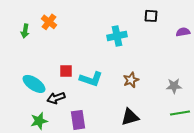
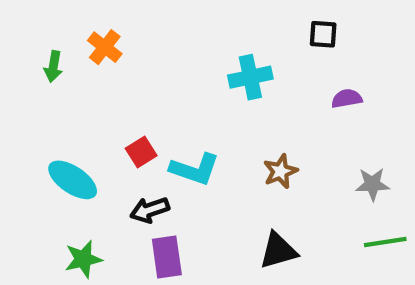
purple semicircle: (183, 32) -> (347, 99), moved
red square: (66, 71) -> (141, 152), turned -32
black arrow: (56, 98) -> (150, 210), moved

